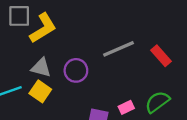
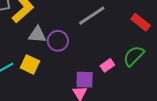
red rectangle: (161, 56) -> (141, 22), moved
gray triangle: (41, 68) -> (37, 35), moved

